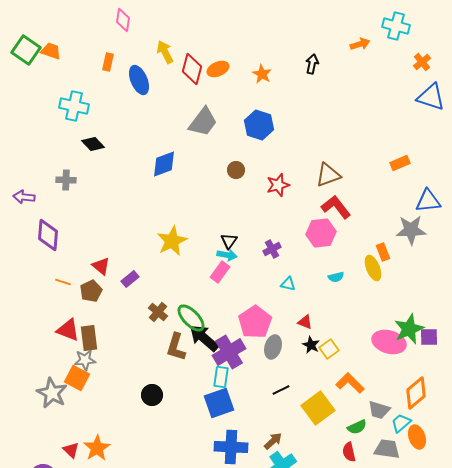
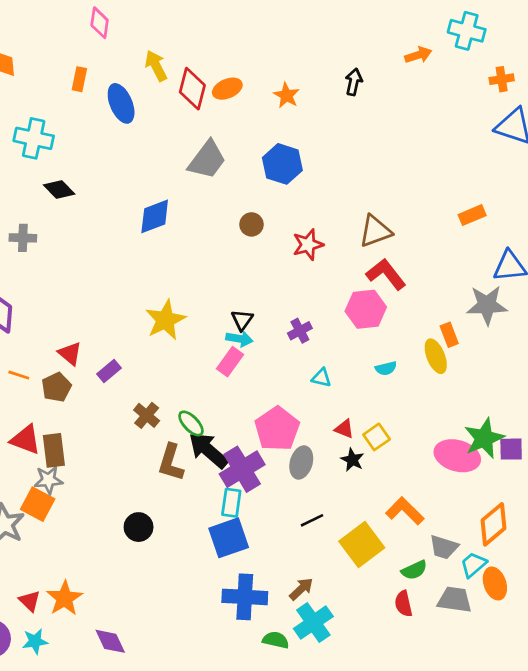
orange cross: (422, 62) -> (502, 79), turned 30
green ellipse: (191, 318) -> (191, 423), size x0.7
yellow square: (329, 349) -> (377, 437), moved

